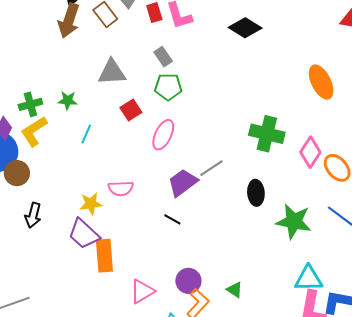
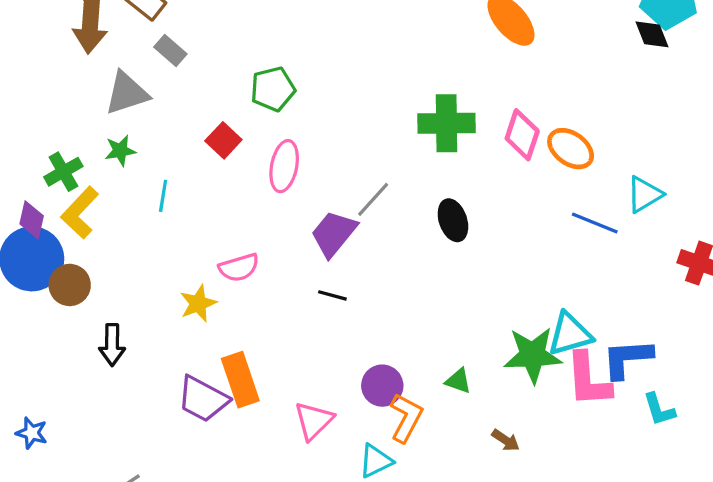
gray rectangle: (163, 57) -> (170, 50), moved
gray triangle: (112, 72) -> (127, 93), moved
green star: (294, 221) -> (533, 355), moved
purple trapezoid: (84, 234) -> (203, 399), moved

